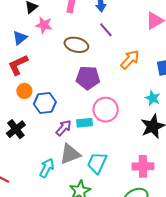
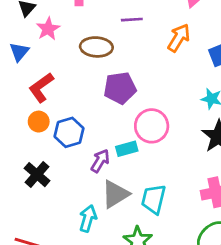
pink star: (44, 25) -> (48, 29), turned -30
purple line: (106, 30) -> (132, 20), turned -42
orange arrow: (130, 60) -> (179, 38), moved
red L-shape: (18, 65) -> (41, 87), moved

